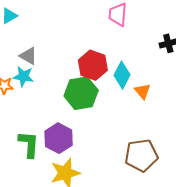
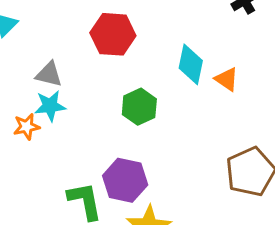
red hexagon: (93, 65) -> (113, 34), moved
green hexagon: (81, 93) -> (139, 107), size x0.7

